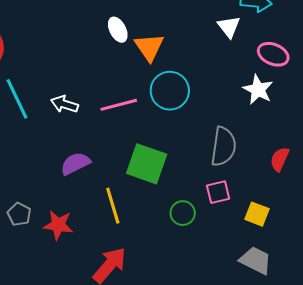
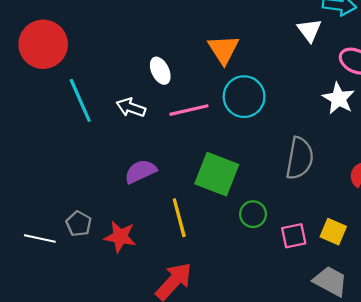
white ellipse: (118, 30) -> (160, 71), moved
pink square: (218, 192) -> (294, 236), moved
green circle: (183, 213) -> (253, 214), moved

